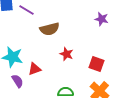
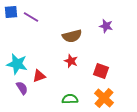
brown semicircle: (50, 29) -> (72, 36), moved

